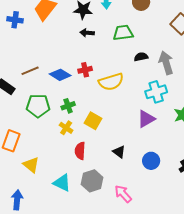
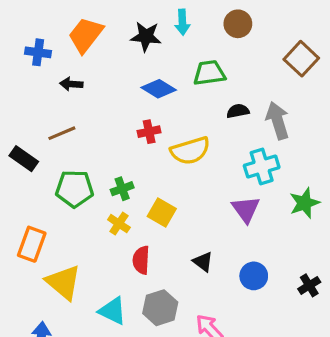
black arrow: (87, 33) -> (71, 84), moved
blue diamond: (60, 75) -> (159, 89), moved
purple triangle: (146, 119) -> (246, 209), turned -36
yellow triangle: (31, 165) -> (63, 282), size x1.4

